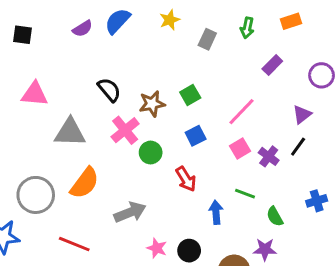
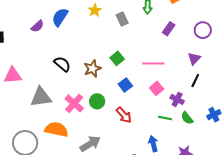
gray rectangle: (207, 39) -> (122, 19), turned -40
pink line: (242, 112) -> (153, 64), turned 55
pink cross: (125, 130) -> (74, 103), moved
purple cross: (269, 156) -> (177, 99), moved
orange semicircle: (85, 183) -> (56, 129), turned -105
blue arrow: (216, 212) -> (153, 144), moved
green semicircle: (275, 216) -> (187, 118), moved

